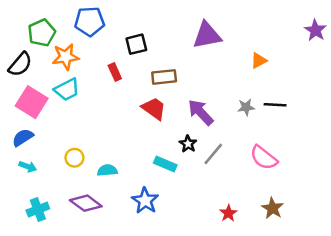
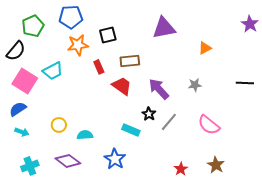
orange star: (66, 57) -> (78, 45), moved
red rectangle: (115, 72) -> (99, 67), moved
black line: (275, 105) -> (245, 83), moved

